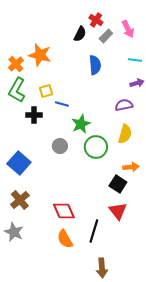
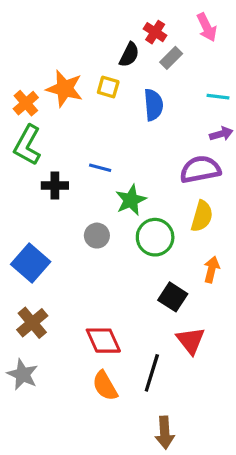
pink arrow: (128, 29) -> (207, 27), moved
yellow square: (46, 91) -> (108, 87), moved, turned 32
purple semicircle: (124, 105) -> (200, 169), size x1.4
orange arrow: (131, 167) -> (212, 269), turned -70
black square: (118, 184) -> (173, 297), moved

